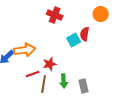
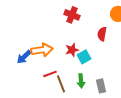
cyan square: (74, 40) -> (84, 57), moved
red star: (50, 64) -> (72, 50), moved
brown line: (44, 84) -> (61, 84), turned -30

